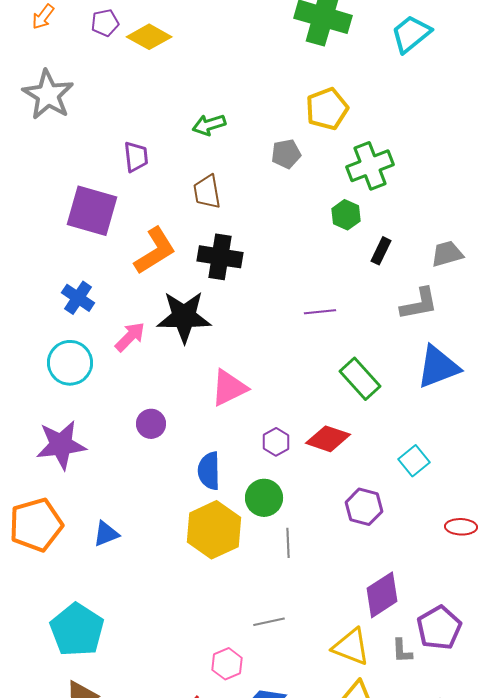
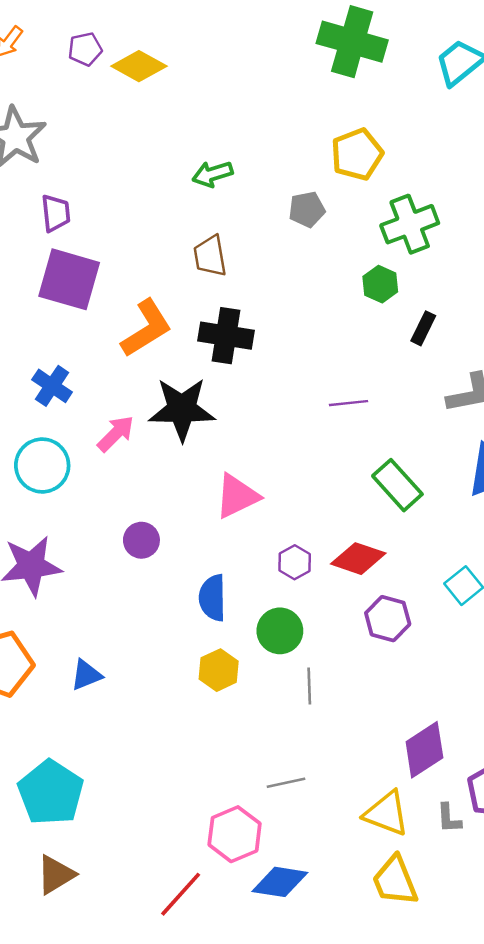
purple trapezoid: (136, 157) -> (56, 213), moved
purple hexagon: (364, 507) -> (388, 619), moved
yellow hexagon: (214, 530) -> (219, 670), size x0.6
pink hexagon: (227, 664) -> (235, 834), size x1.4

